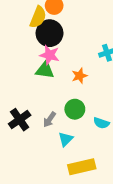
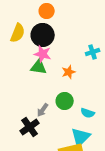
yellow semicircle: (38, 17) -> (18, 33), moved
black cross: (20, 120) -> (30, 127), moved
cyan triangle: (66, 139) -> (81, 137), moved, size x1.5

